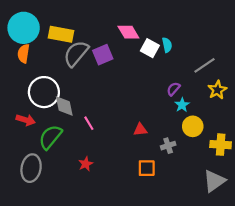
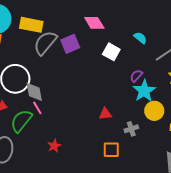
cyan semicircle: (167, 45) -> (140, 38), moved, turned -40
white square: (150, 48) -> (111, 52), moved
cyan star: (182, 105) -> (144, 91), size x1.6
pink line: (89, 123) -> (37, 108), moved

